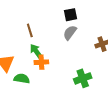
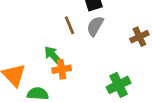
brown line: (30, 30) -> (70, 25), moved

